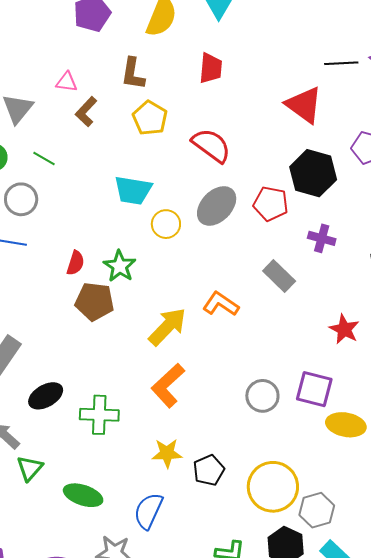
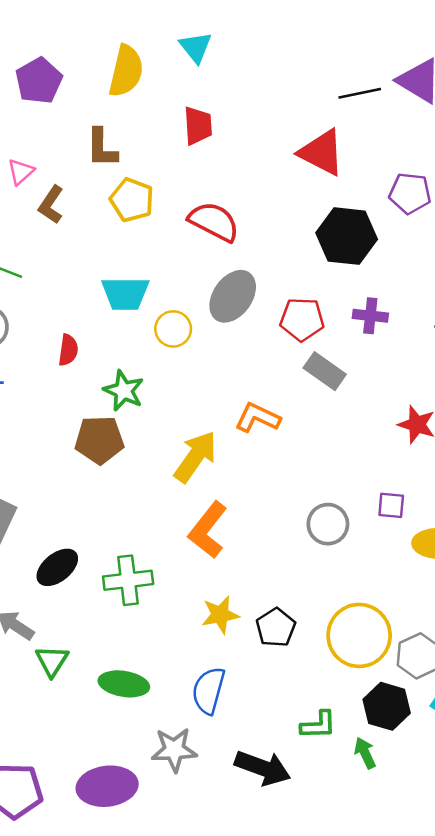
pink triangle: (67, 82) -> (21, 172), turned -40
red pentagon: (271, 204) -> (302, 319), moved
red semicircle: (76, 263) -> (68, 350), moved
purple square: (314, 389) -> (391, 505), size x0.6

